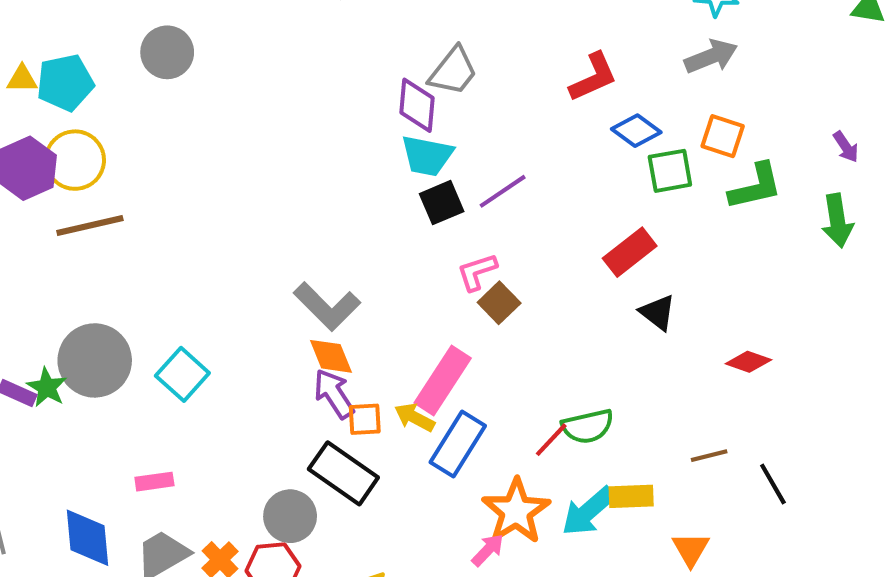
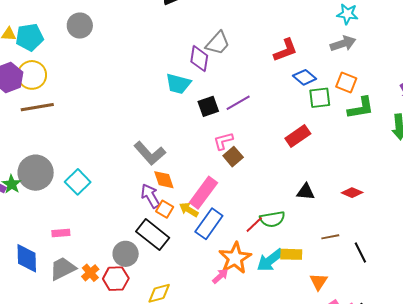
cyan trapezoid: (427, 156) -> (178, 84), moved
black triangle: (658, 312) -> (306, 192), moved, turned -36
orange diamond: (331, 356) -> (164, 180), moved
orange square: (365, 419) -> (165, 209), turned 30

